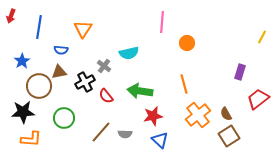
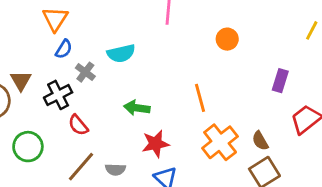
orange circle: (187, 43) -> (227, 39), moved
blue semicircle: (61, 50) -> (64, 49), moved, turned -64
brown triangle: (59, 72) -> (21, 81), turned -49
green arrow: (140, 91) -> (137, 108), size x0.7
red semicircle: (106, 96) -> (78, 125), moved

